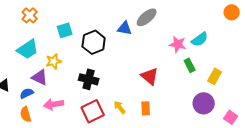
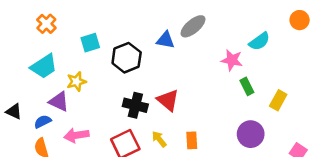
cyan semicircle: (200, 39) -> (259, 41), moved
red triangle: (150, 76) -> (168, 100), moved
black cross: (89, 79) -> (135, 105), moved
purple circle: (204, 103) -> (251, 134), moved

